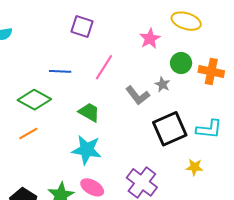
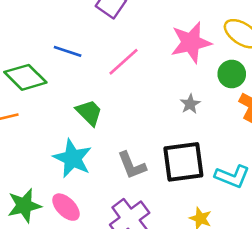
pink star: (150, 39) -> (191, 42), size x1.5
green circle: (181, 63) -> (232, 74), moved
gray L-shape: (138, 95) -> (132, 165), moved

